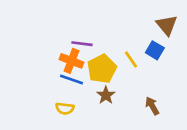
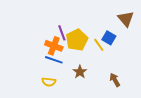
purple line: (82, 44) -> (62, 33), turned 63
blue square: (155, 50) -> (109, 38), moved
yellow pentagon: (102, 69) -> (77, 40), moved

